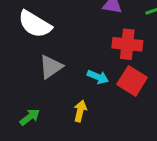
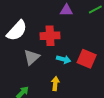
white semicircle: (35, 24) -> (17, 31), turned -70
red cross: (127, 44) -> (50, 36), moved

